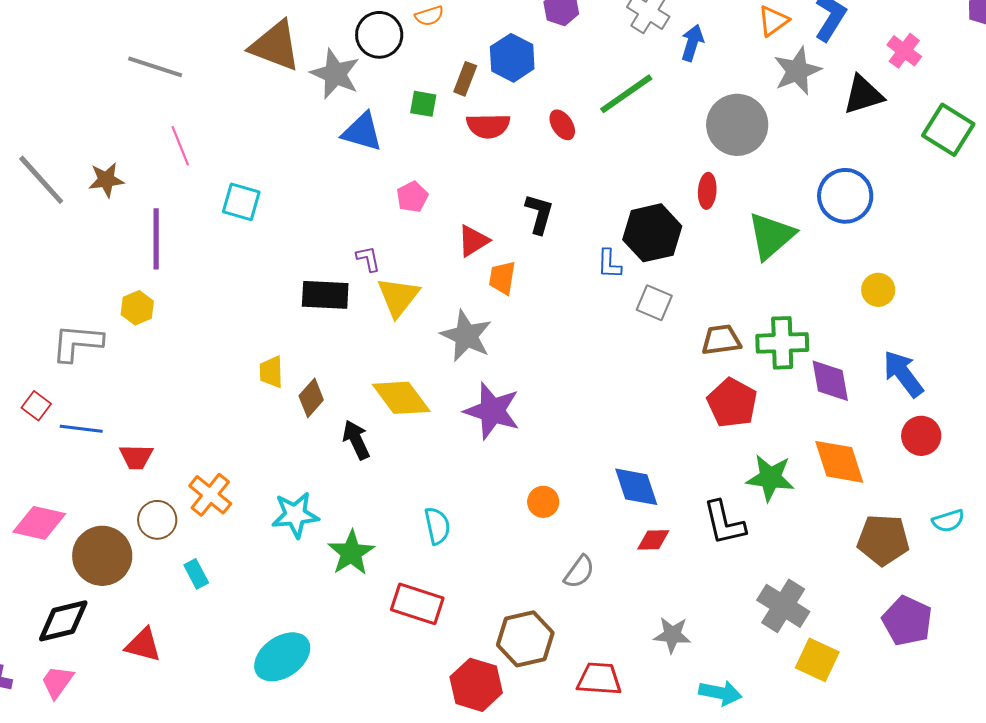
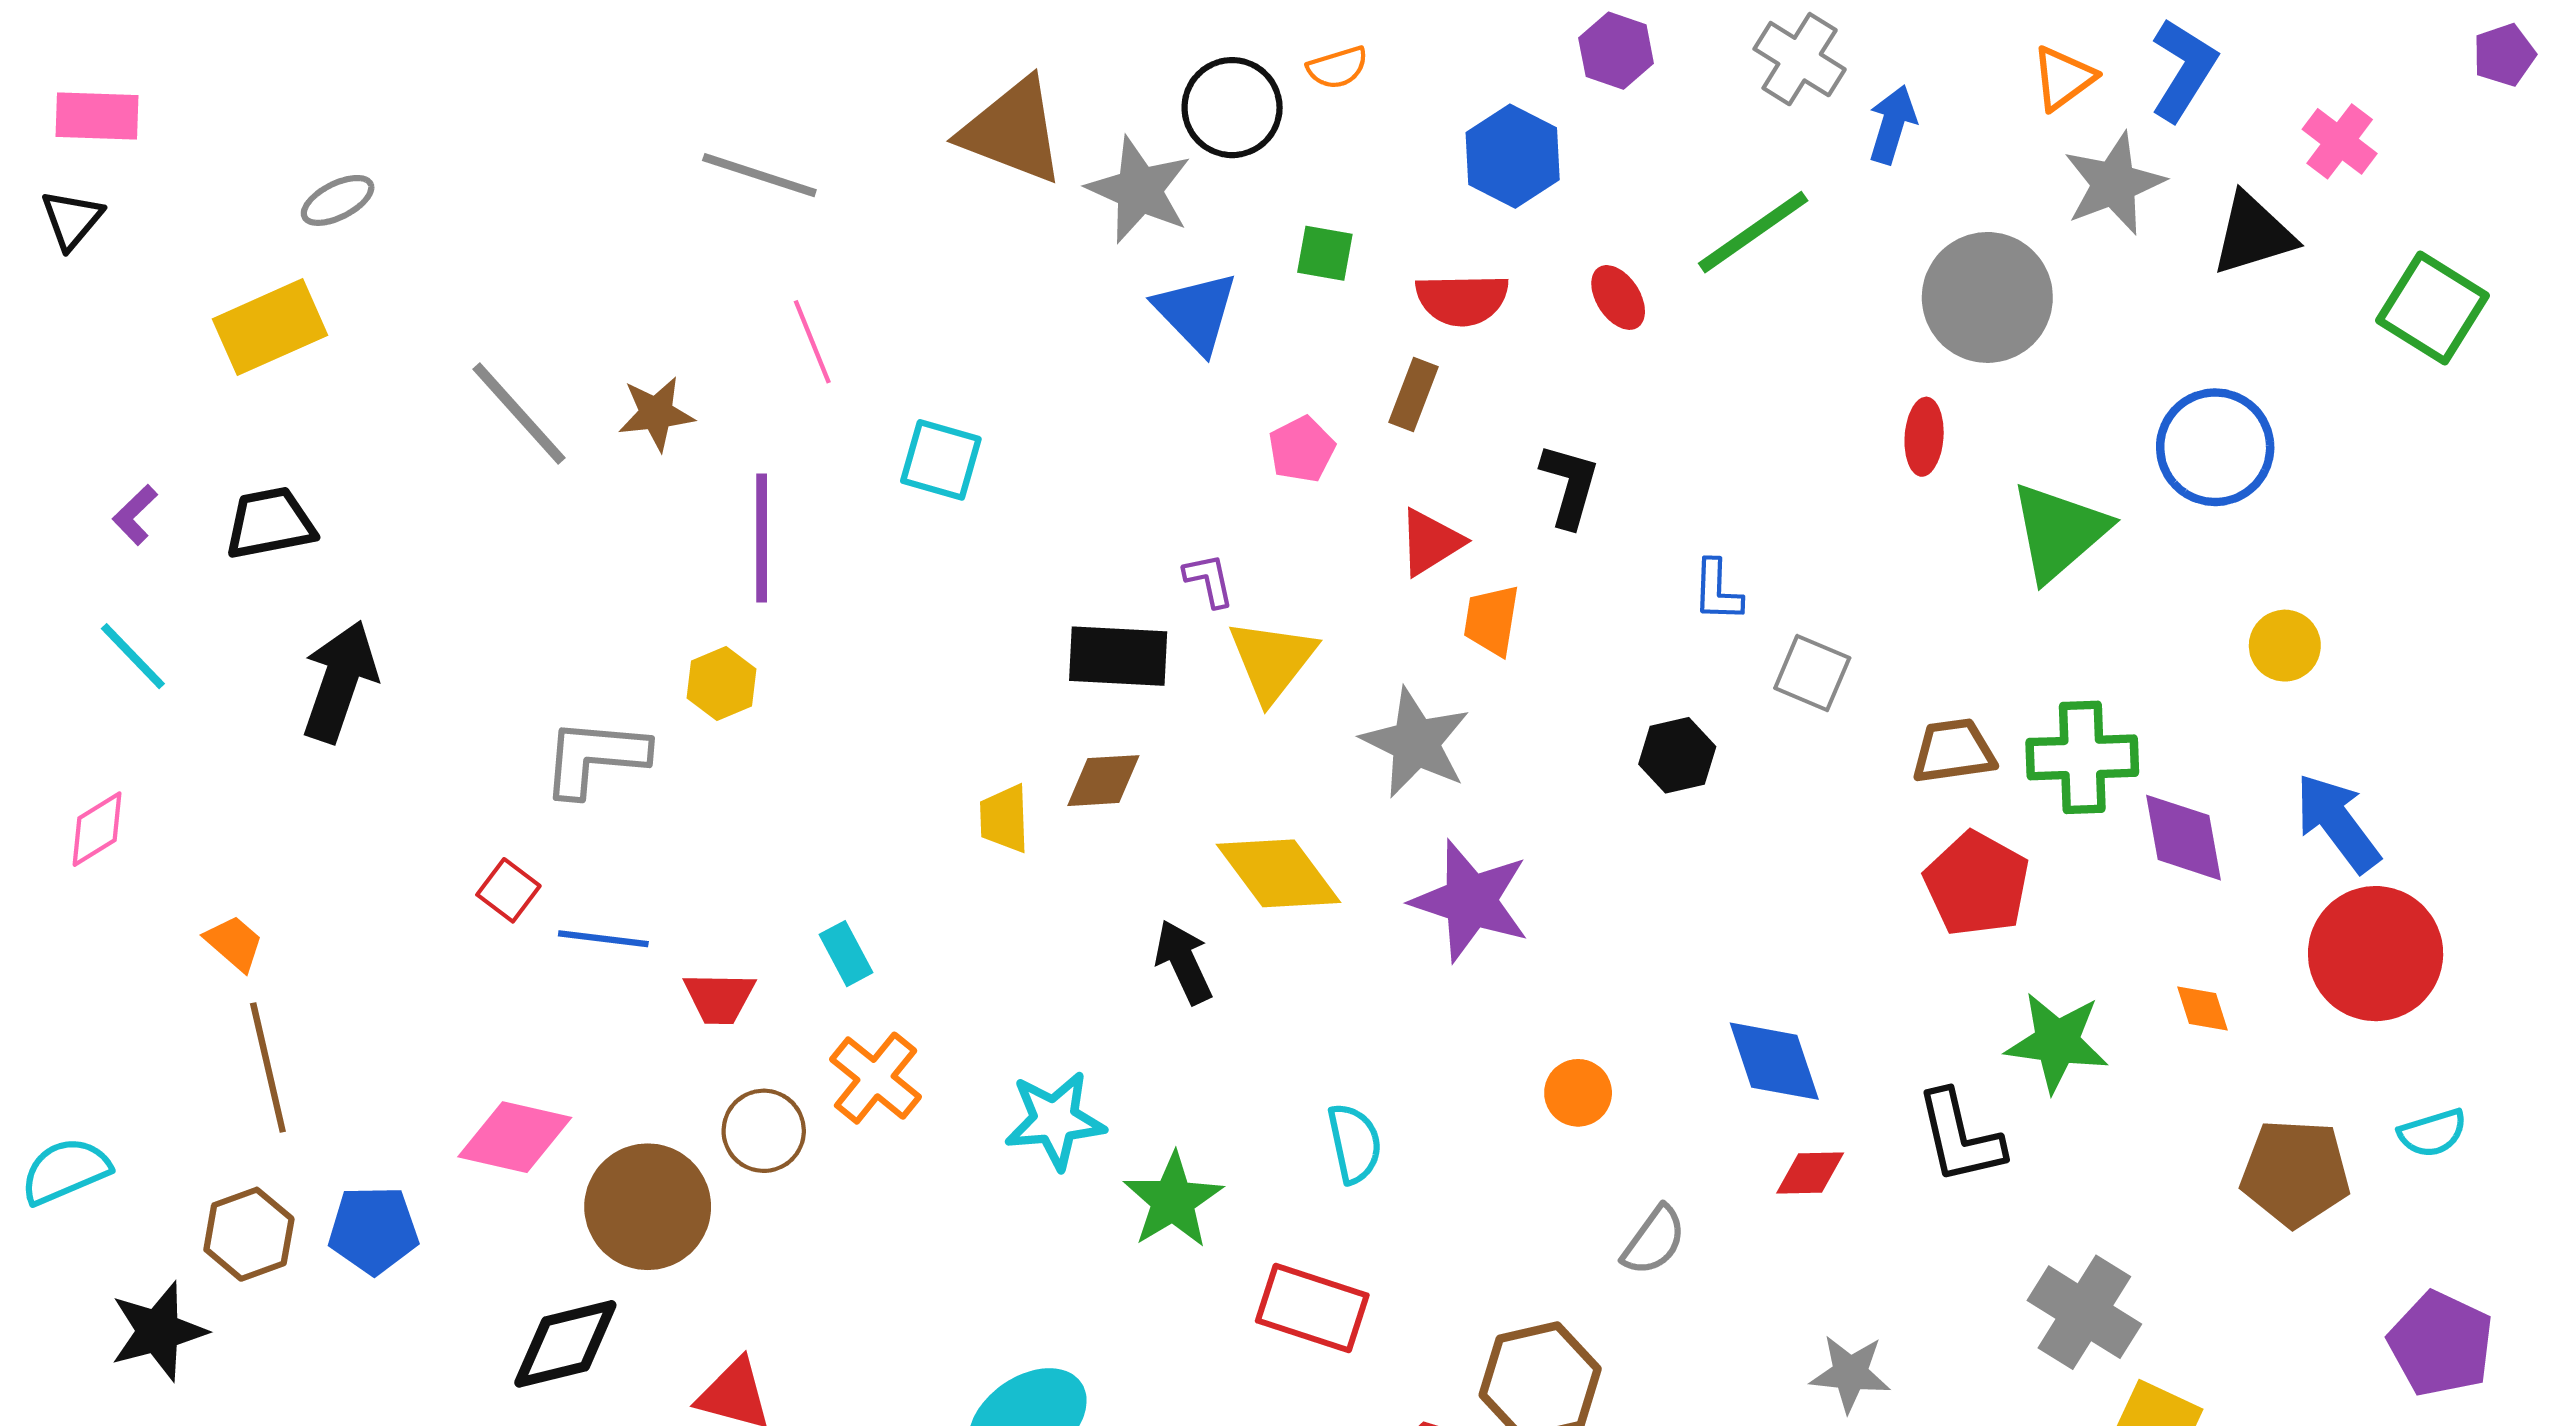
brown rectangle: (465, 79) -> (1413, 395), moved
blue triangle: (362, 132) -> (1196, 312), turned 30
black hexagon: (652, 233) -> (1677, 755), moved, size x0.6
brown diamond: (311, 398) -> (1103, 781), moved, turned 45
red circle: (921, 436) -> (2376, 954), size x1.6
orange diamond: (839, 462) -> (2203, 1008), size x0.5
cyan rectangle: (196, 574) -> (846, 954), moved
purple pentagon: (907, 621) -> (2441, 1344), moved

